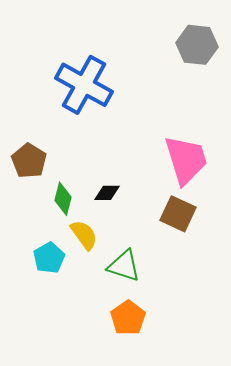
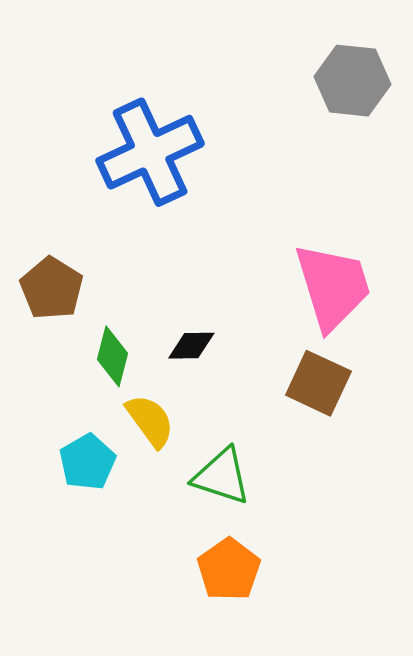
blue cross: (84, 85) -> (150, 152), turned 36

